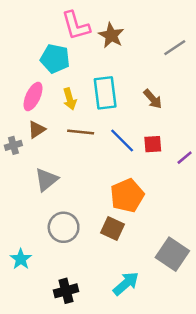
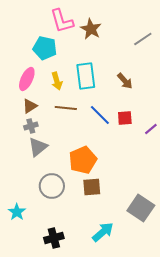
gray cross: (13, 145) -> (31, 126), moved
orange pentagon: (127, 195) -> (83, 160), moved
brown square: (112, 228) -> (92, 187), turned -30

